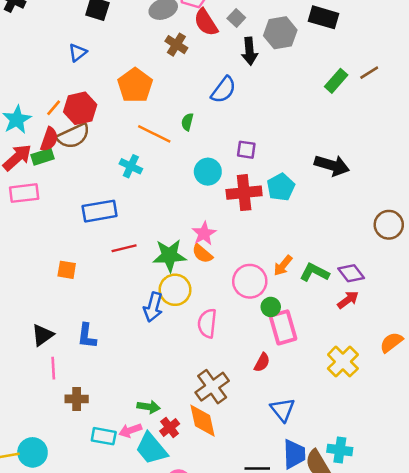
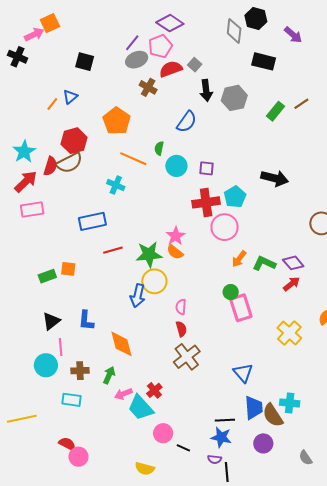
red semicircle: (206, 22) -> (171, 69), turned 105
gray hexagon: (280, 33) -> (234, 98), moved
orange line: (54, 108) -> (52, 104), moved
green rectangle: (43, 157) -> (47, 276), moved
cyan circle: (208, 172) -> (176, 166), moved
pink circle: (250, 281) -> (225, 227), moved
pink semicircle: (207, 323) -> (181, 307), size x0.7
red semicircle: (262, 362) -> (181, 329), moved, turned -42
green arrow: (149, 407) -> (109, 375), moved, turned -72
orange diamond: (203, 421) -> (122, 344), moved
cyan rectangle: (104, 436) -> (72, 400), moved
cyan circle: (33, 452) -> (46, 365), moved

